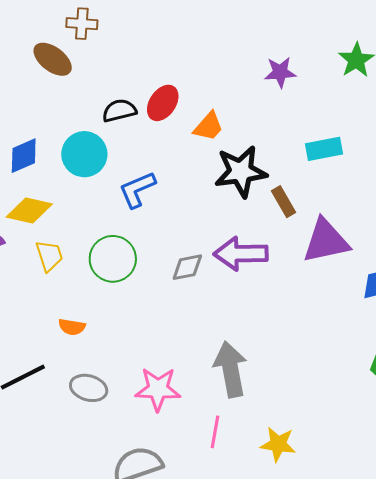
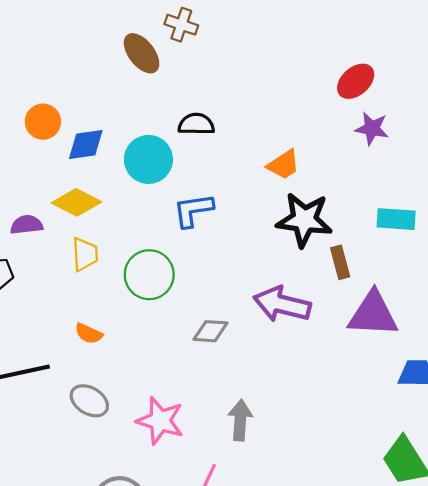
red ellipse: (163, 103) -> (356, 81), moved
gray diamond: (187, 267) -> (211, 331), moved
gray arrow: (231, 369) -> (240, 420), size x0.7

